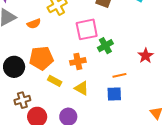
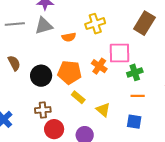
orange cross: (78, 61) -> (99, 66), moved, turned 35
orange line: (119, 75) -> (138, 96), moved

